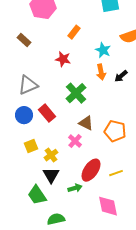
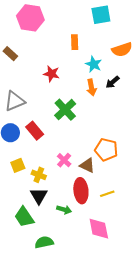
orange rectangle: (74, 32) -> (75, 42), moved, turned -40
black arrow: (121, 76) -> (113, 82), moved
brown triangle: (86, 123) -> (87, 165), moved
yellow cross: (51, 155) -> (39, 175), turned -32
red ellipse: (91, 170) -> (81, 191), turned -40
green arrow: (75, 188) -> (64, 210), turned 32

